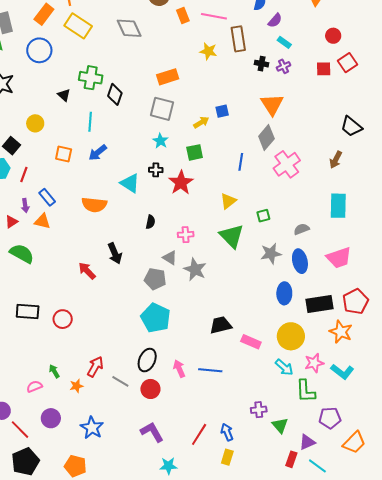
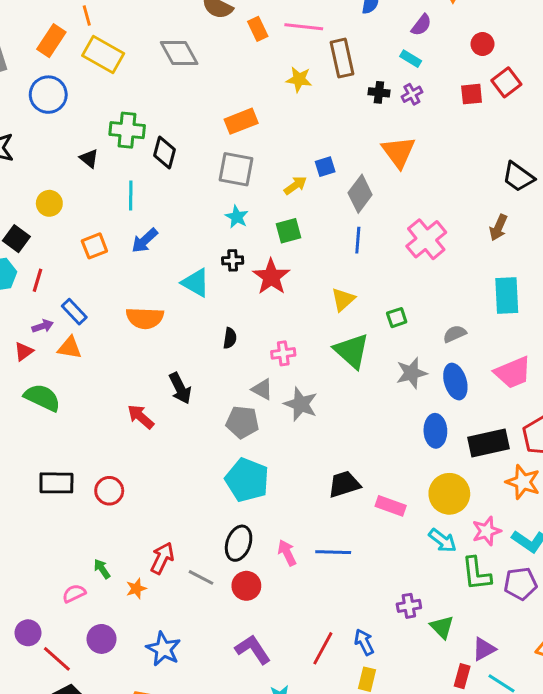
purple semicircle: (275, 20) -> (421, 25), moved
gray diamond: (266, 138) -> (360, 194), moved
orange square: (64, 154) -> (94, 246), turned -30
purple arrow: (25, 206) -> (43, 326), turned -96
purple pentagon: (330, 418) -> (520, 584), moved

